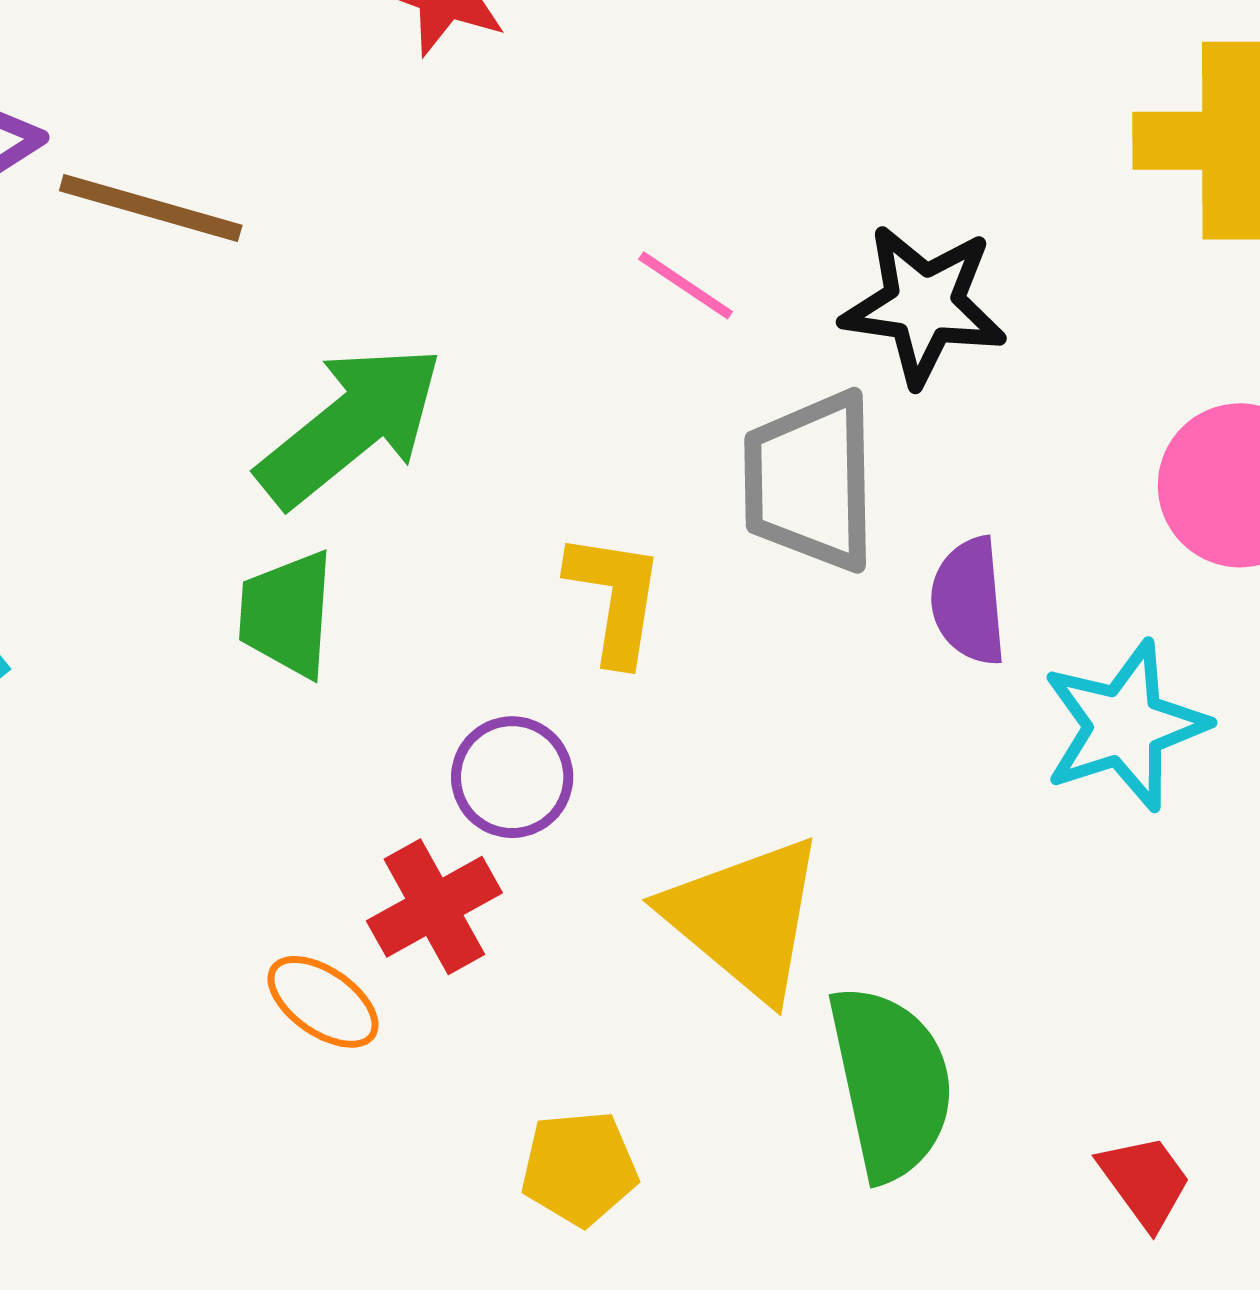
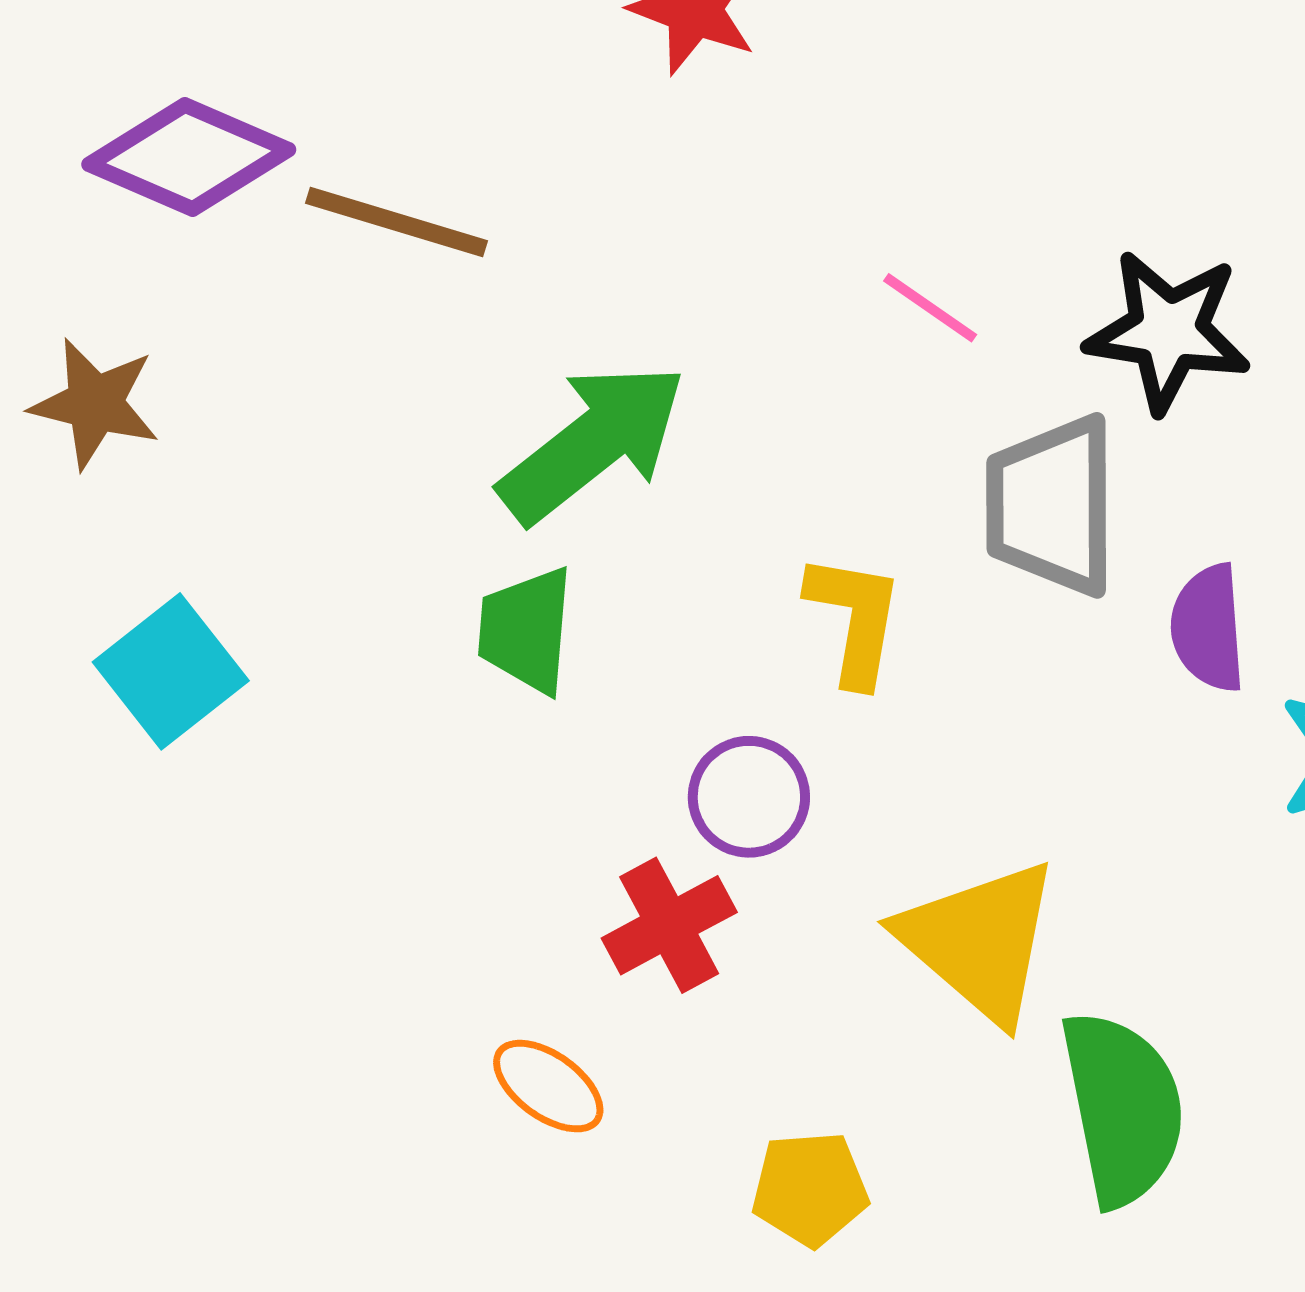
orange ellipse: (323, 1002) -> (548, 1086), moved

